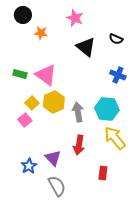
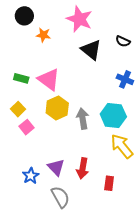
pink star: (75, 18) -> (79, 19), size x1.4
yellow square: (32, 103) -> (18, 109), moved
red arrow: (79, 145) -> (83, 168), moved

